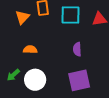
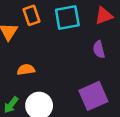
purple semicircle: (77, 49) -> (99, 49), moved

